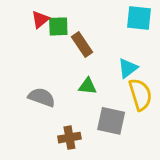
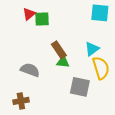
brown rectangle: (82, 44) -> (59, 50), moved
brown cross: (69, 138) -> (21, 101), moved

